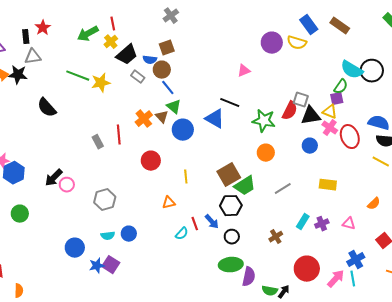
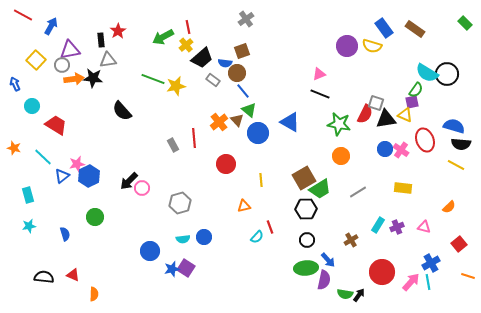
black line: (230, 103) -> (320, 94), moved
pink cross: (330, 128) -> (401, 150), moved
blue arrow: (212, 222) -> (328, 260), moved

